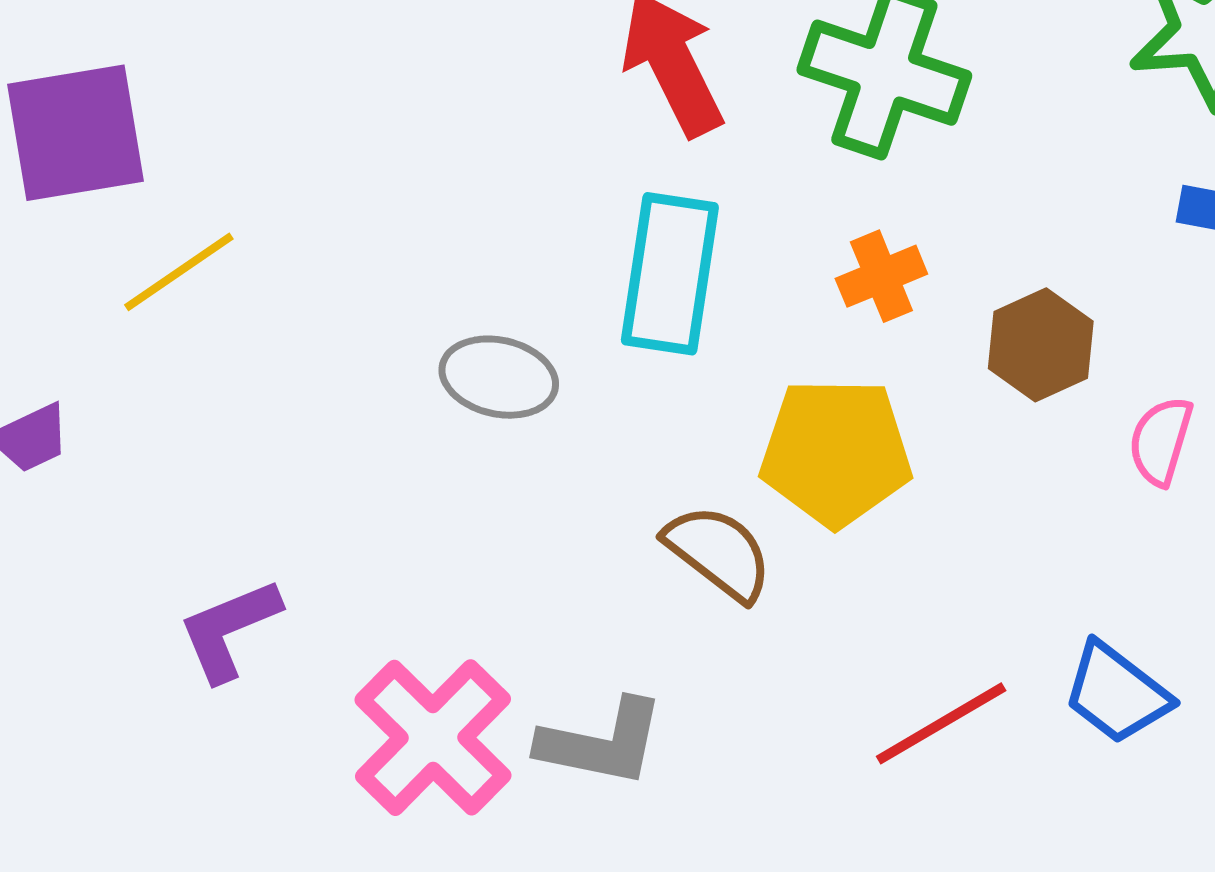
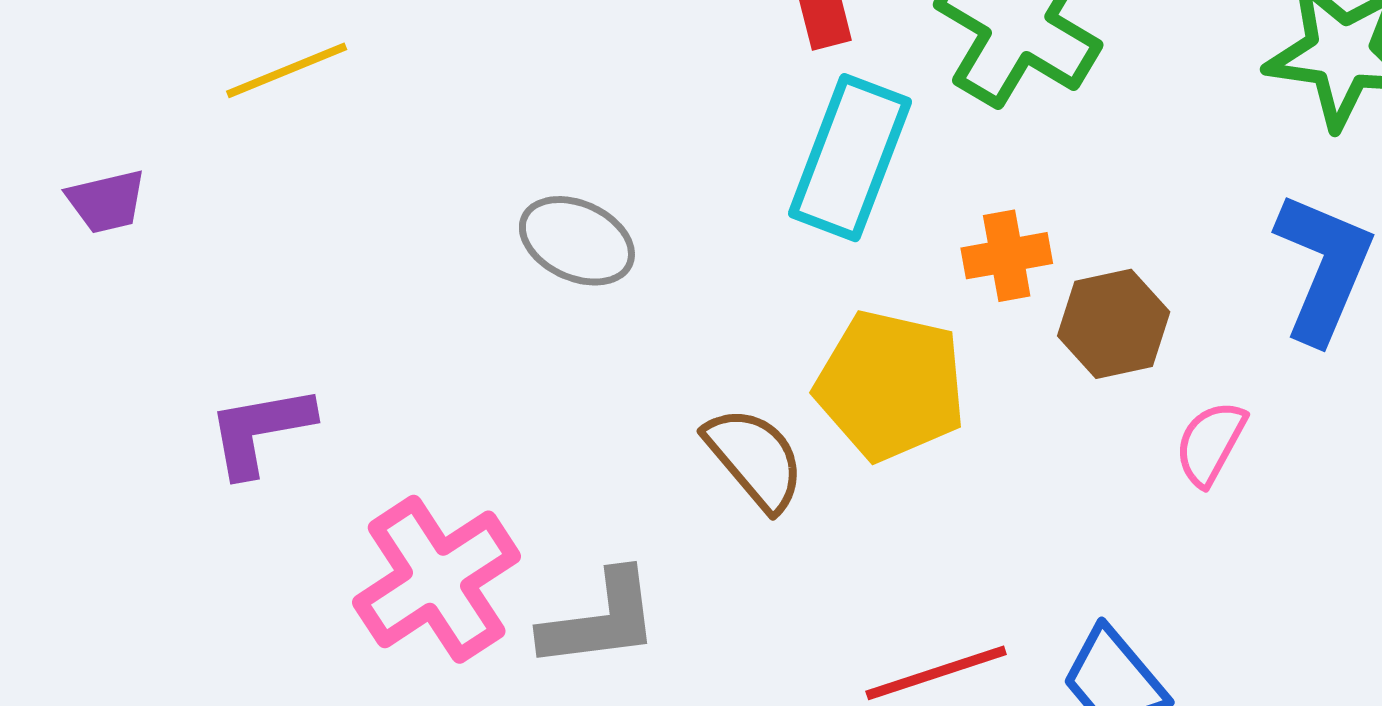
cyan rectangle: (670, 274) -> (850, 158), moved
orange cross: (881, 276) -> (1007, 256), moved
gray L-shape: (602, 743) -> (600, 620), turned -31

